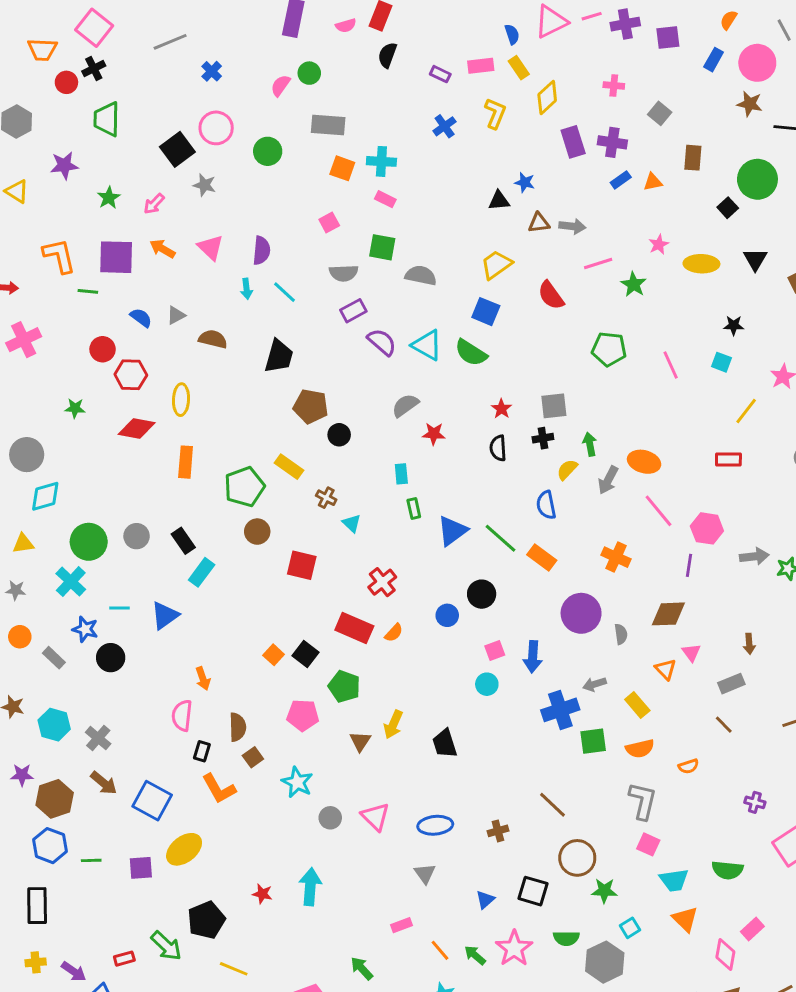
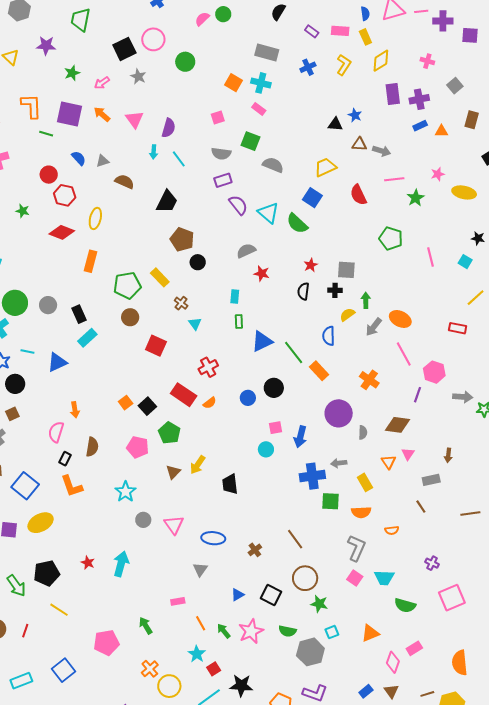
gray rectangle: (328, 125) -> (267, 53), moved
purple cross: (612, 142) -> (419, 99), turned -30
brown square: (253, 757) -> (12, 414), moved
brown cross: (498, 831) -> (255, 550), turned -32
cyan trapezoid: (674, 880) -> (384, 578), moved
orange triangle: (685, 919) -> (370, 633), turned 42

